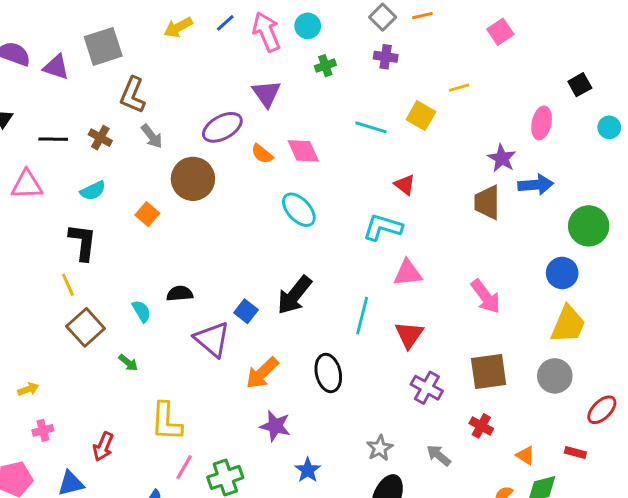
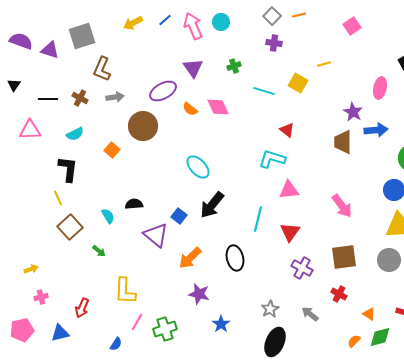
green cross: (325, 66) -> (234, 66), moved
gray arrow: (152, 136) -> (115, 97), turned -60
cyan ellipse: (299, 210) -> (198, 167), moved

